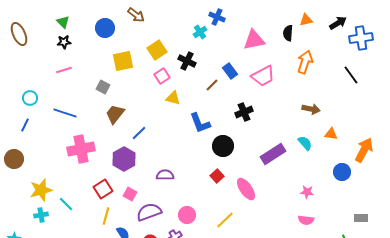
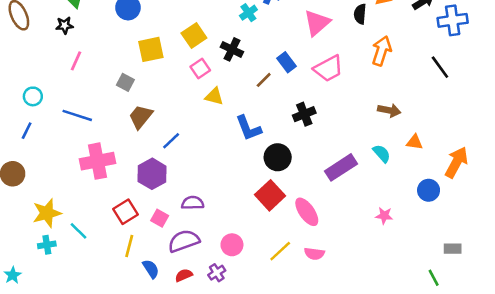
pink triangle: (254, 40) -> (317, 23), turned -30
black star: (64, 42) -> (65, 25), moved
pink line: (64, 70) -> (76, 61), turned -49
purple semicircle: (165, 175) -> (193, 203), moved
red square: (217, 176) -> (270, 195), size x1.6
pink semicircle: (306, 220) -> (314, 254), moved

